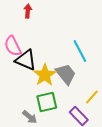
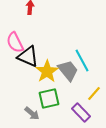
cyan line: (80, 51) -> (82, 60), moved

